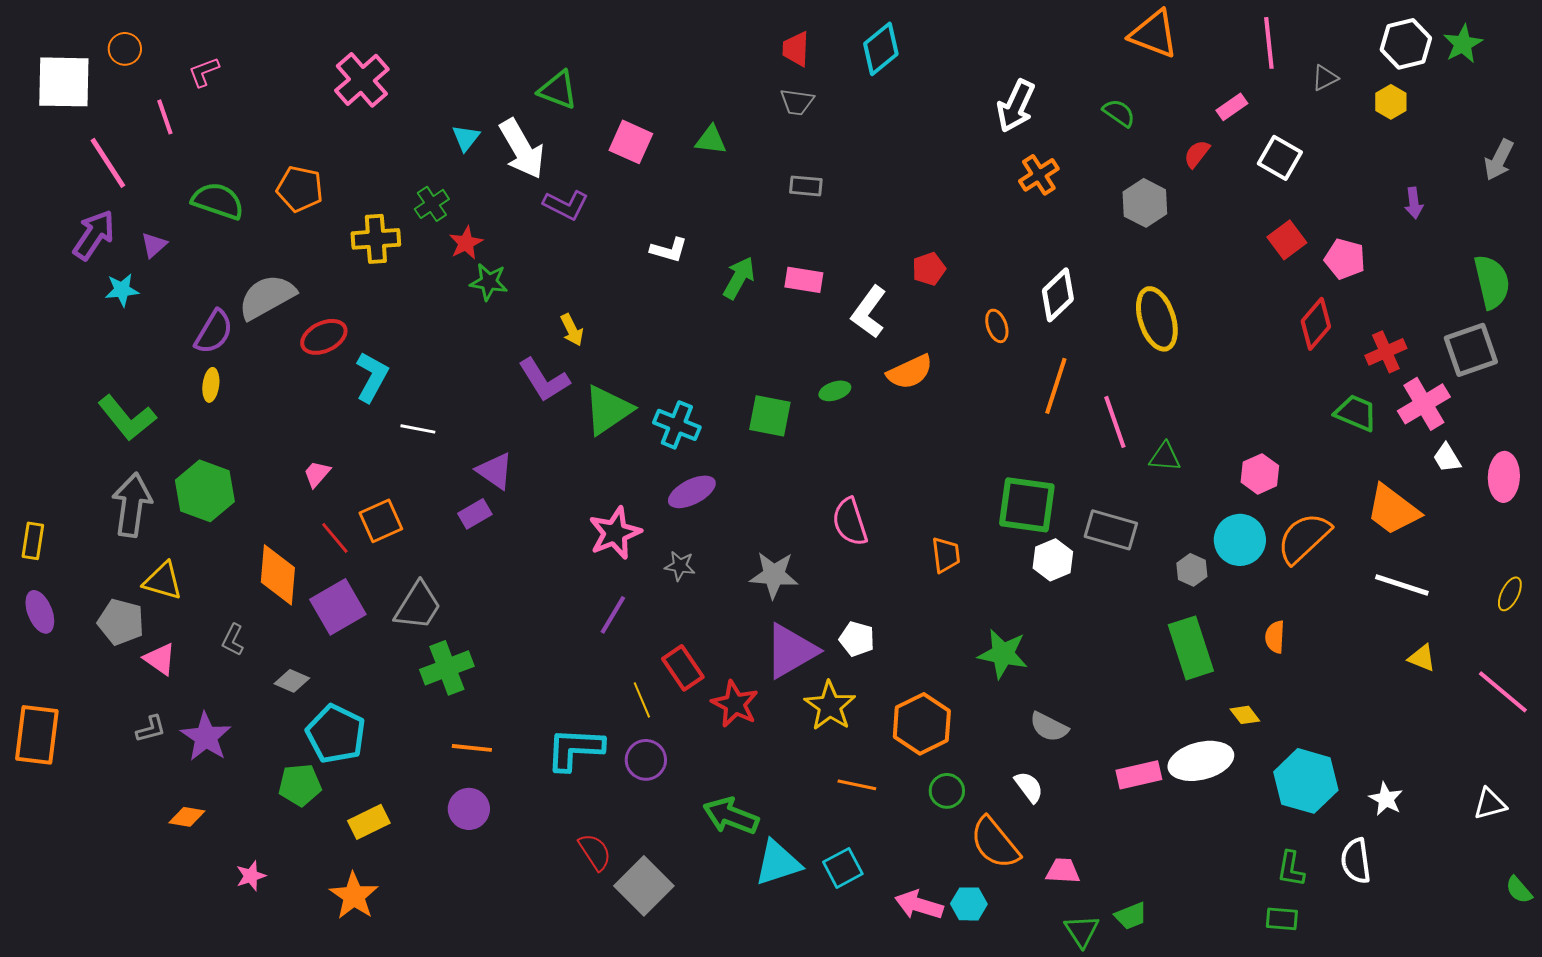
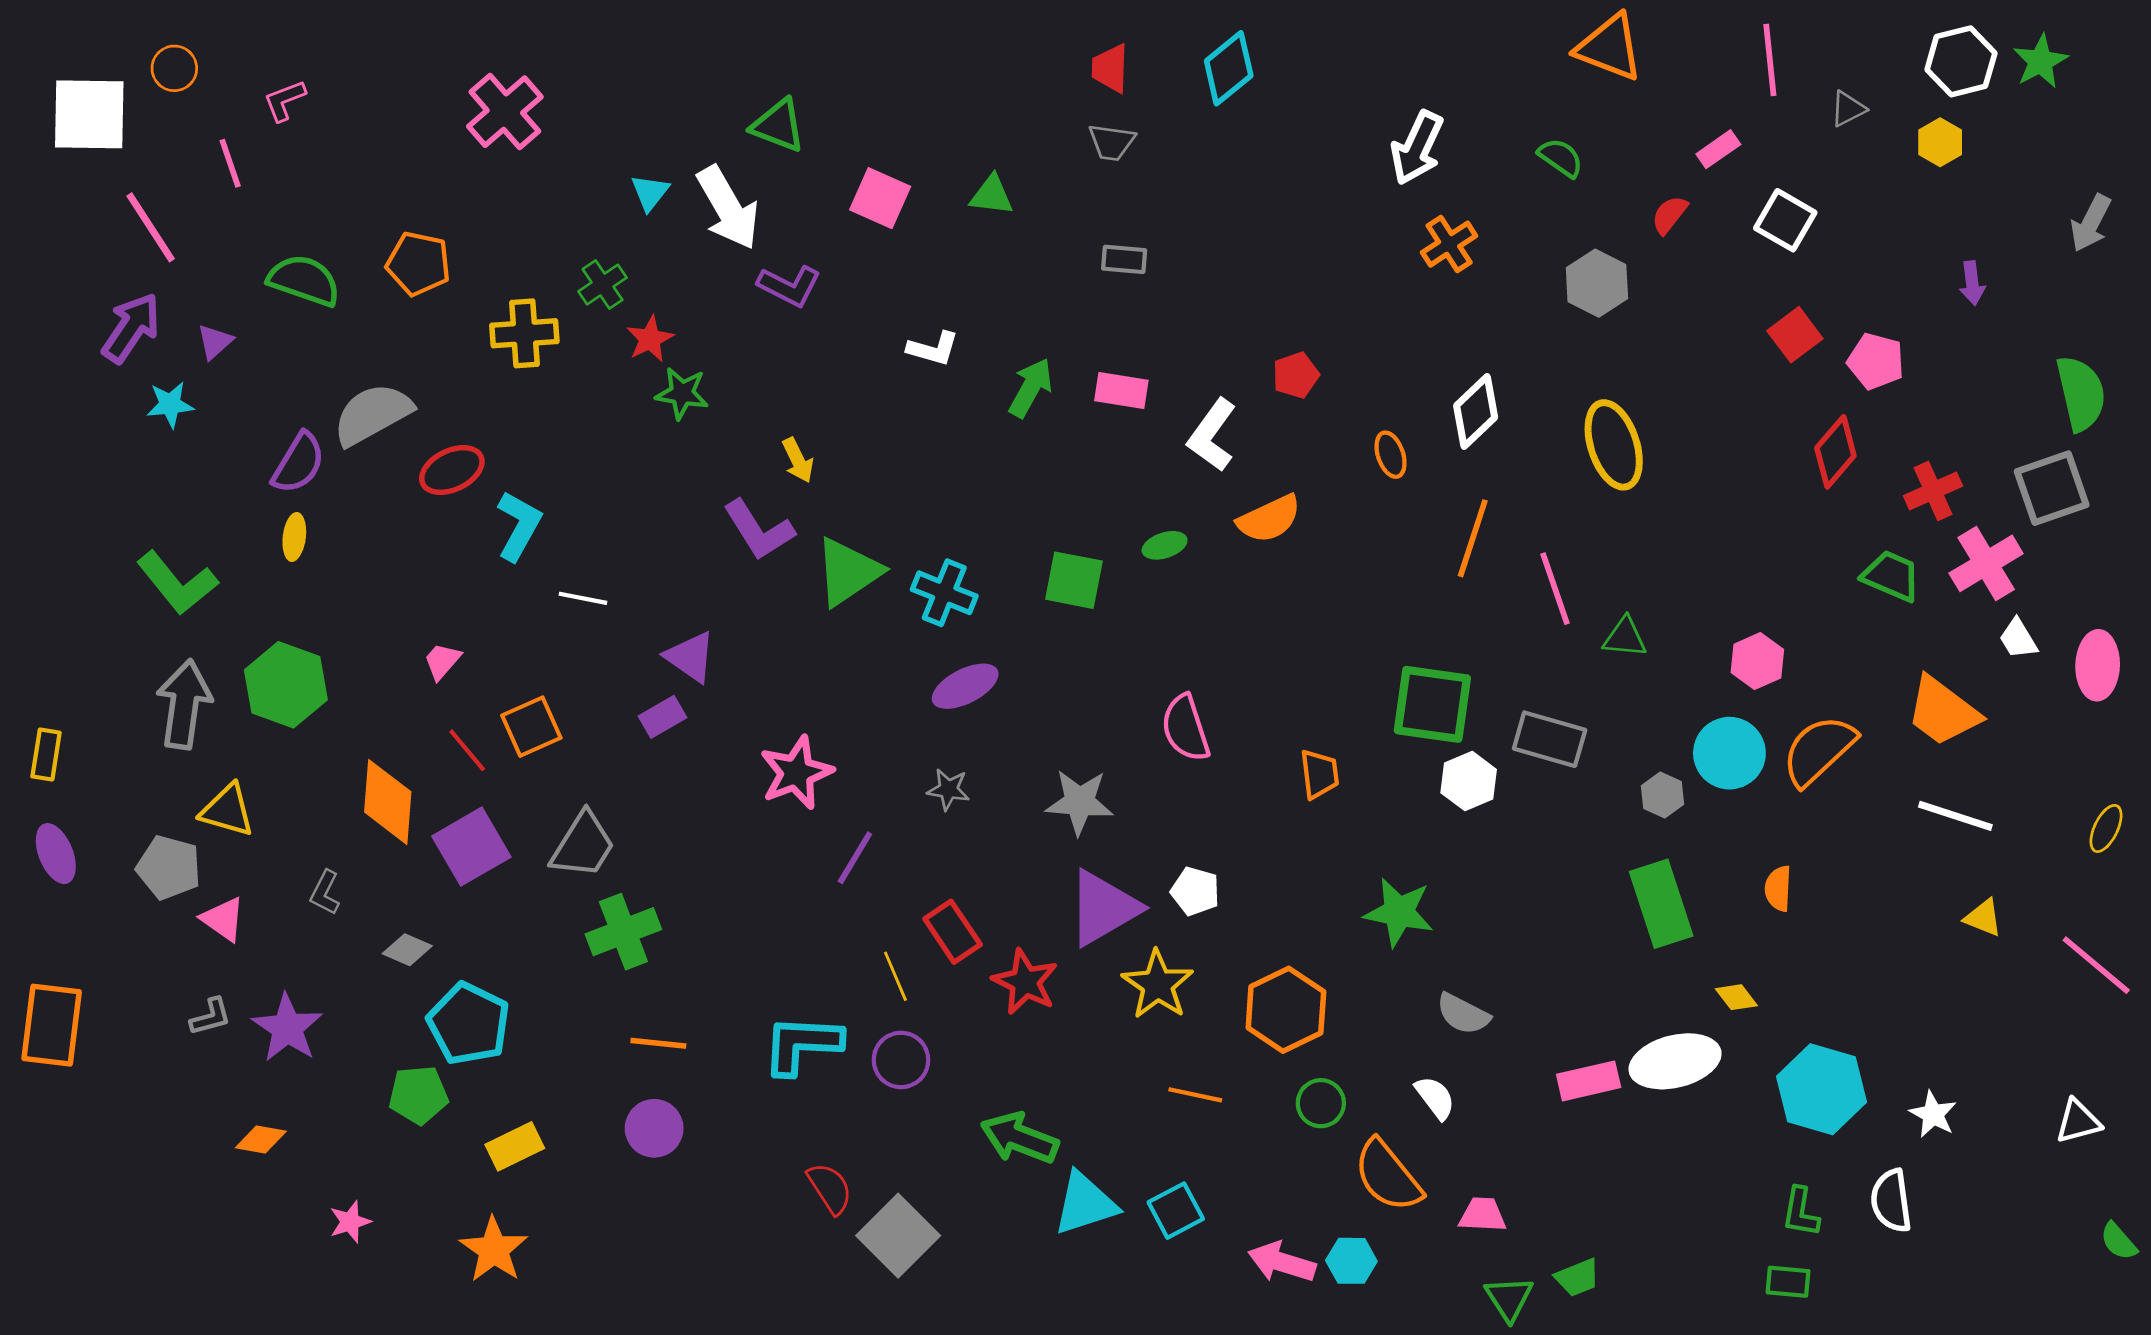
pink star: (615, 533) -> (796, 773), moved

